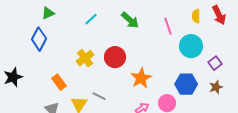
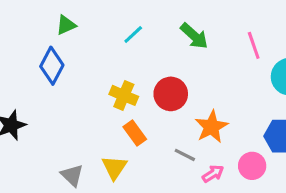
yellow cross: (85, 58) -> (124, 95), turned -30
orange rectangle: (59, 82) -> (135, 133), moved
gray line: (99, 96) -> (185, 155), moved

